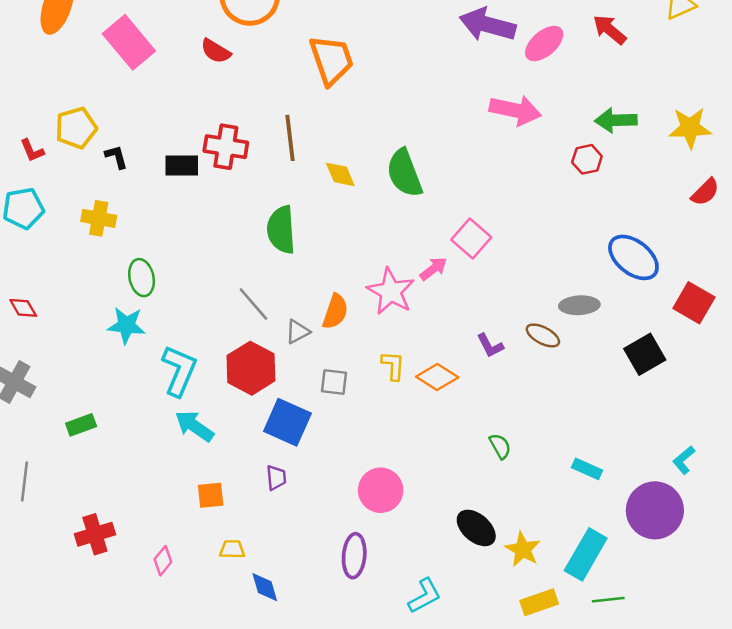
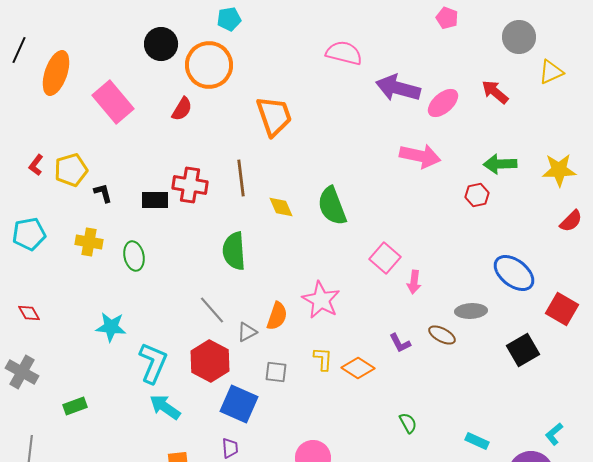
red semicircle: (216, 51) -> (182, 109), turned -90
red L-shape: (32, 150) -> (36, 165), moved, turned 60
pink arrow: (433, 269) -> (414, 282), moved, turned 135
green ellipse: (141, 278) -> (134, 256), moved

